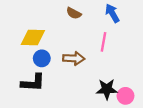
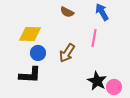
brown arrow: (74, 58) -> (67, 53), turned 120
black star: (107, 89) -> (97, 81), turned 30

